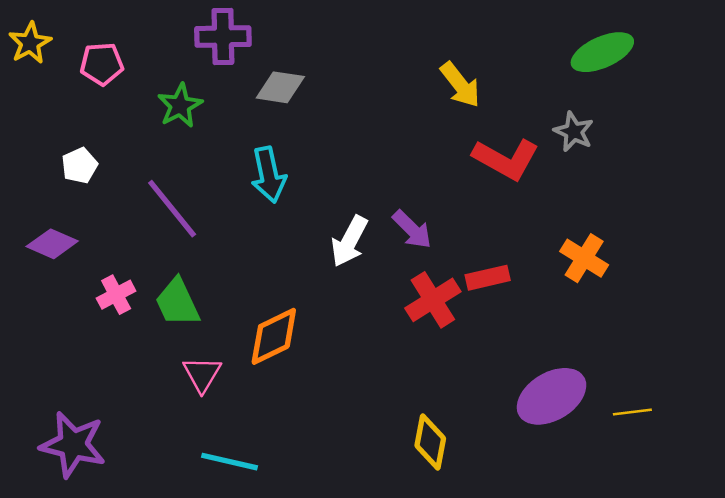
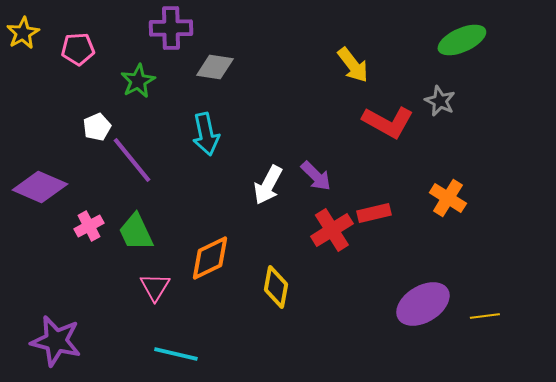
white pentagon: (80, 166) -> (97, 127), moved
purple diamond: (52, 244) -> (40, 187), size x1.4
yellow diamond: (430, 442) -> (276, 287), moved

